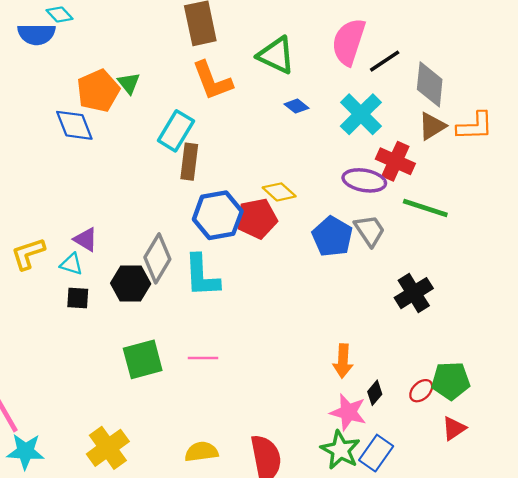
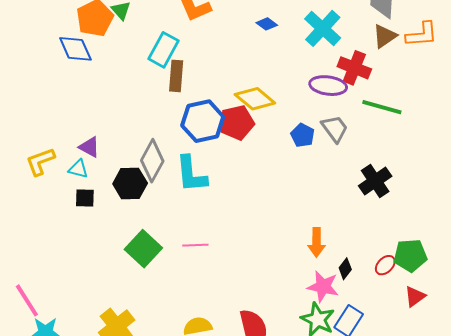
yellow diamond: (279, 192) -> (255, 99), size x1.4
blue pentagon: (332, 237) -> (303, 135), size x0.7
green square: (143, 359) -> (143, 249), turned -30

